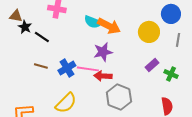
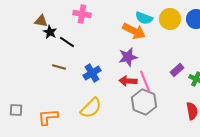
cyan semicircle: (93, 22) -> (144, 18), moved
yellow circle: (149, 32) -> (170, 19), moved
brown line: (41, 66) -> (59, 67), moved
pink line: (88, 69) -> (145, 81), moved, turned 60

